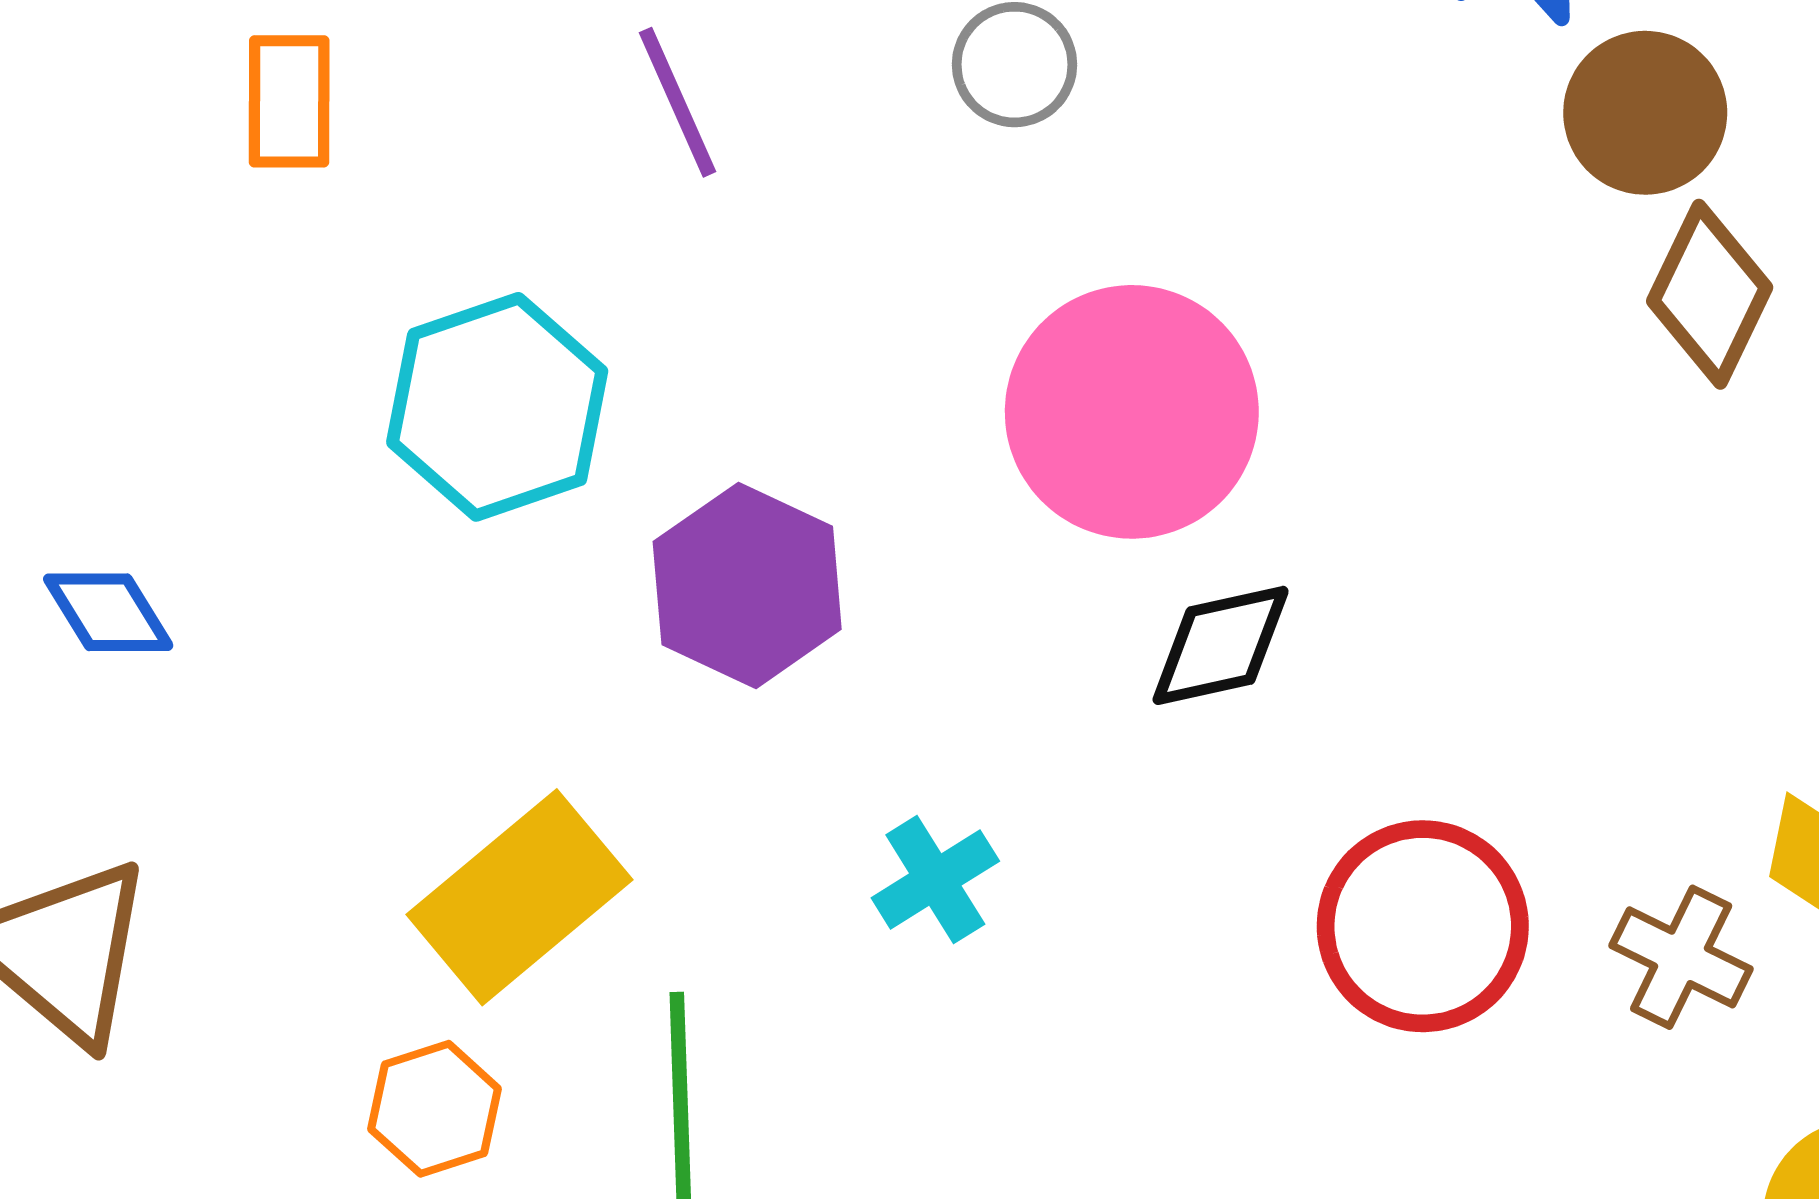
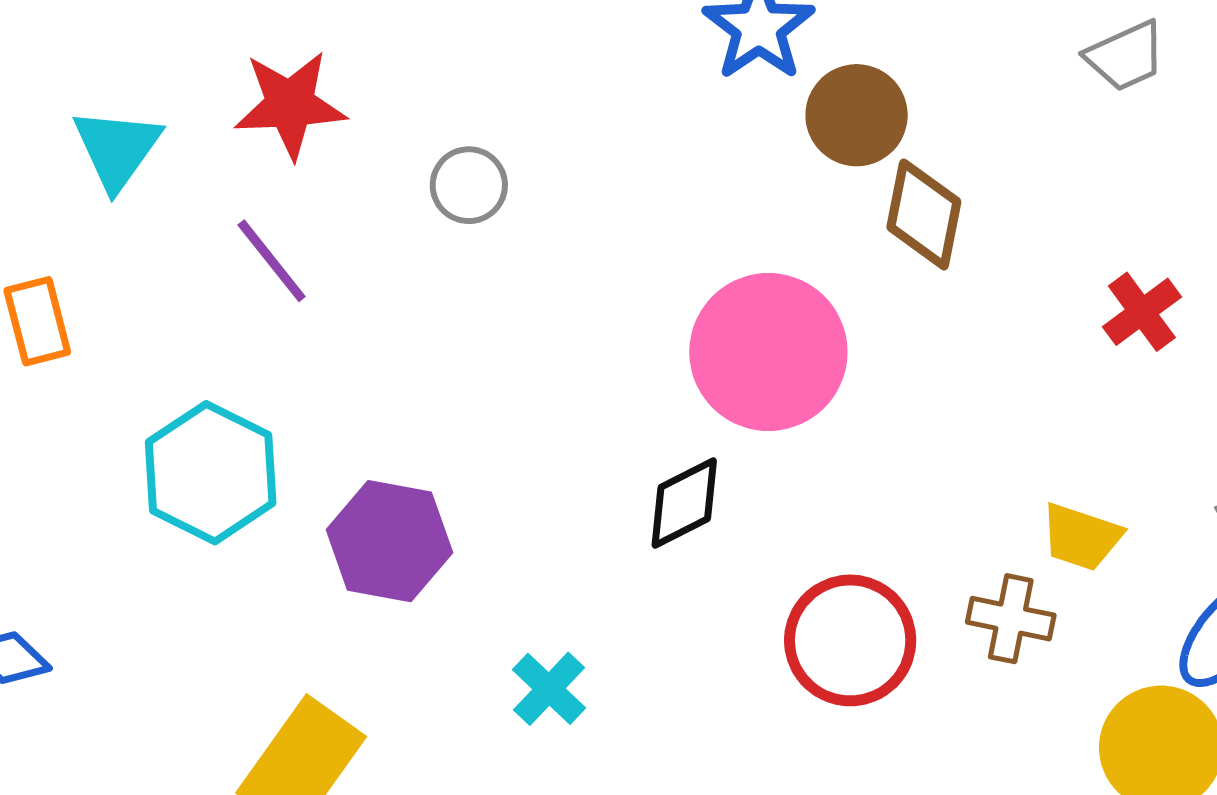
pink circle: (1132, 412) -> (768, 352), moved

